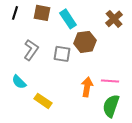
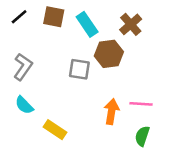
black line: (15, 13) -> (19, 17), turned 32
brown cross: (114, 19) -> (131, 24), moved
gray L-shape: (31, 50) -> (23, 67), moved
green semicircle: (111, 106) -> (142, 136), size x0.7

